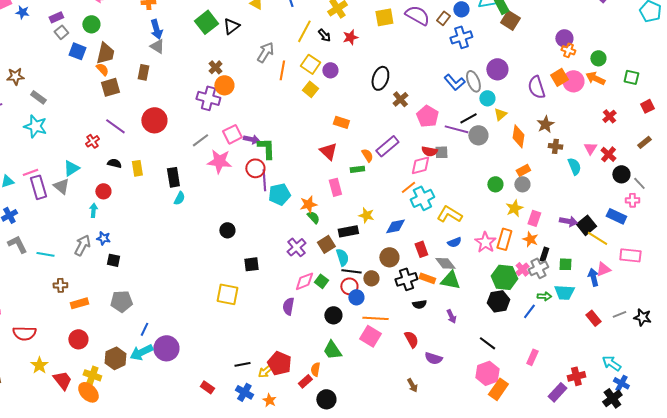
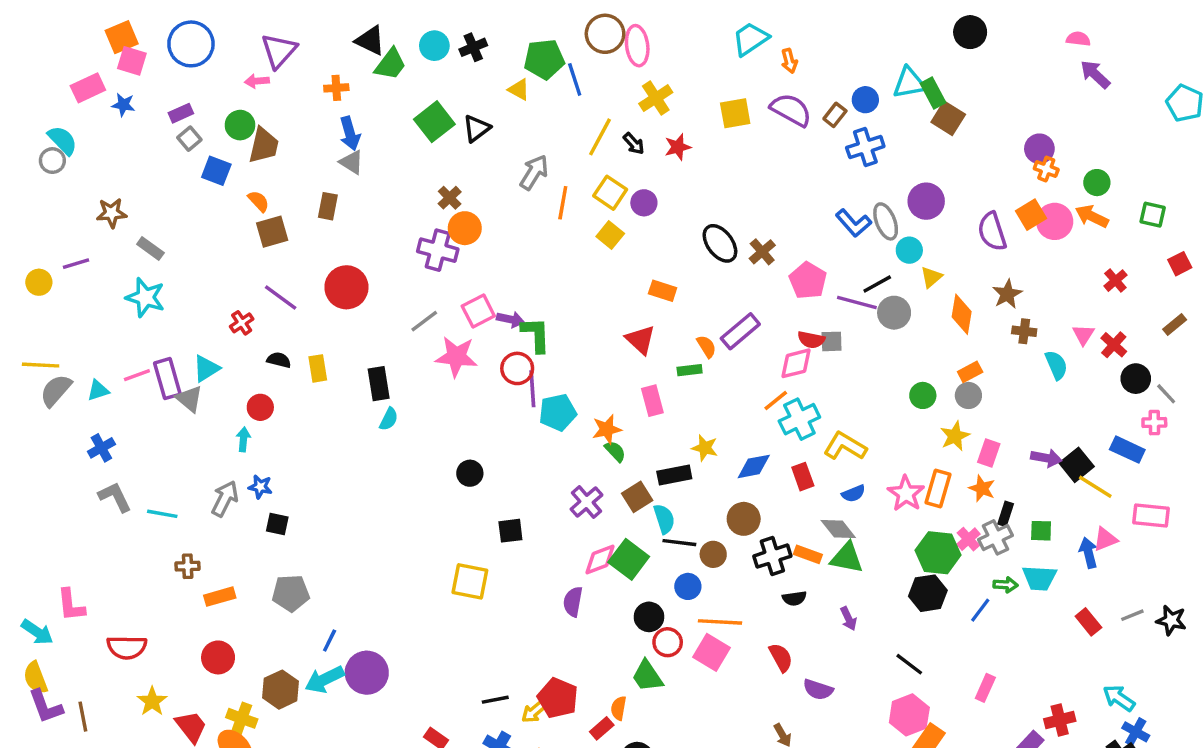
brown trapezoid: (105, 53) -> (264, 145), moved
black ellipse: (380, 78) -> (720, 243), moved, turned -55
purple rectangle: (38, 187) -> (167, 379), moved
red rectangle: (421, 249) -> (803, 477), moved
green square: (321, 281) -> (629, 559), size x1.6
red circle: (349, 286) -> (668, 642), moved

